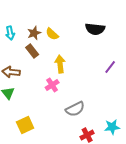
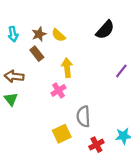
black semicircle: (95, 29) -> (105, 30), turned -54
gray semicircle: (75, 109) -> (83, 116), turned 114
yellow square: (25, 125) -> (62, 134), moved

